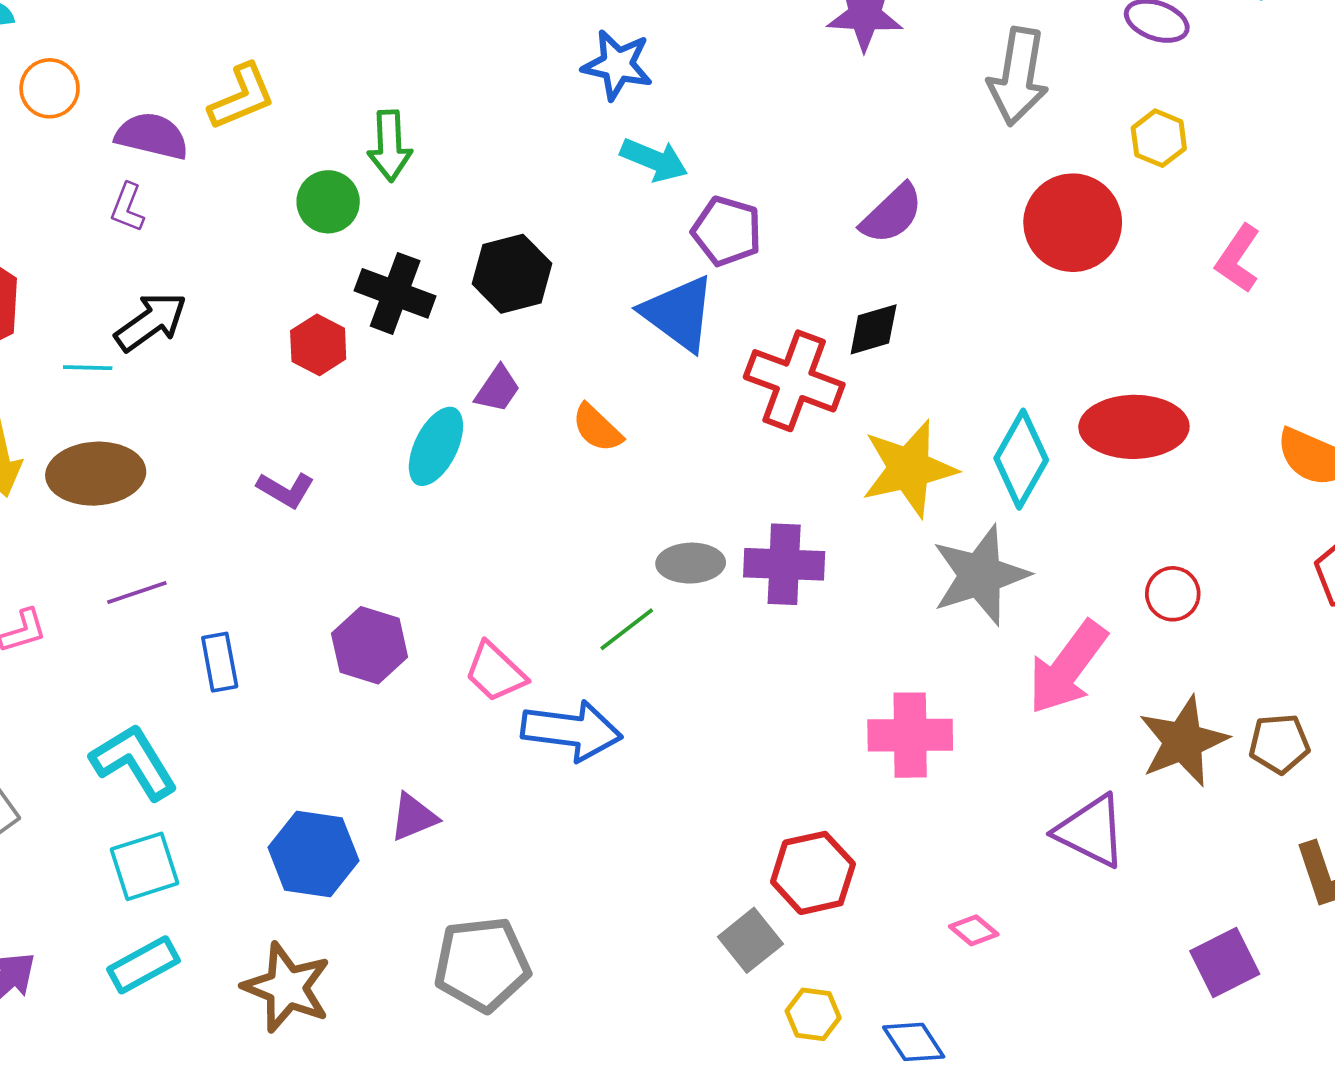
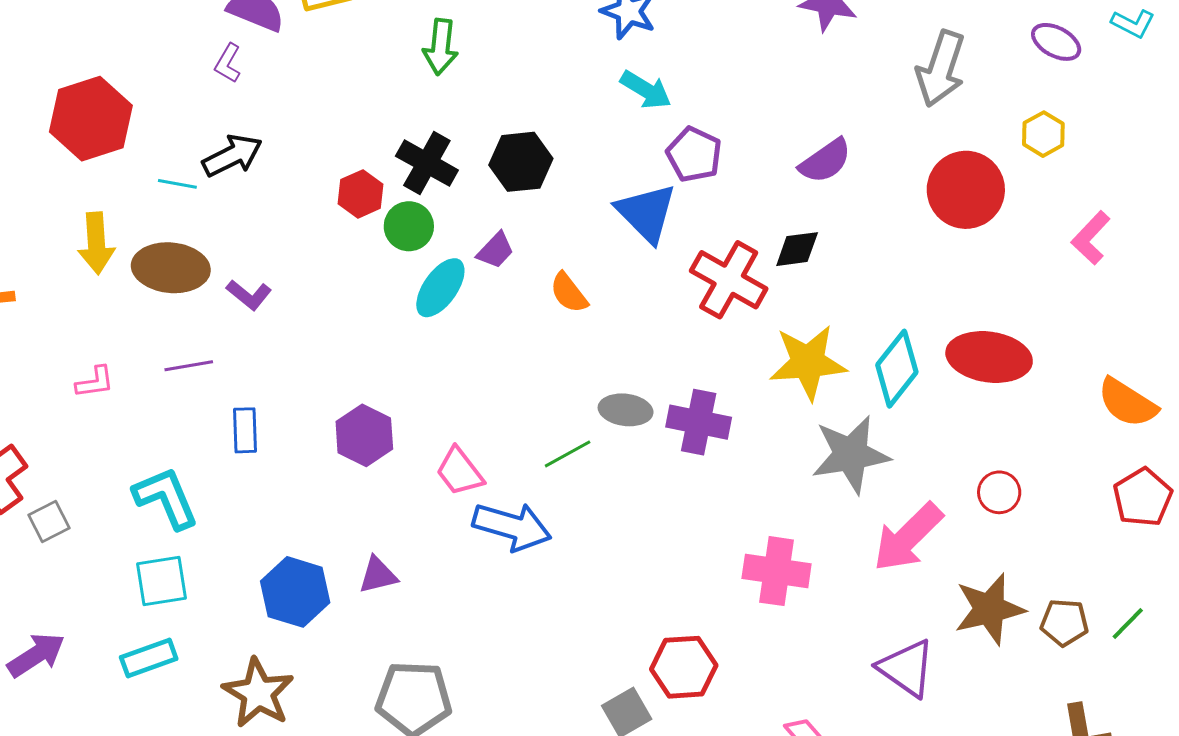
green circle: (328, 202) -> (409, 226), moved
purple L-shape: (286, 490) -> (249, 295), moved

